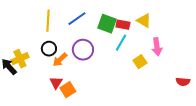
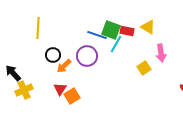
blue line: (77, 19) -> (97, 35), moved, turned 54
yellow line: (48, 21) -> (38, 28), moved
cyan line: (121, 43) -> (116, 44), moved
yellow cross: (20, 59) -> (24, 90), moved

